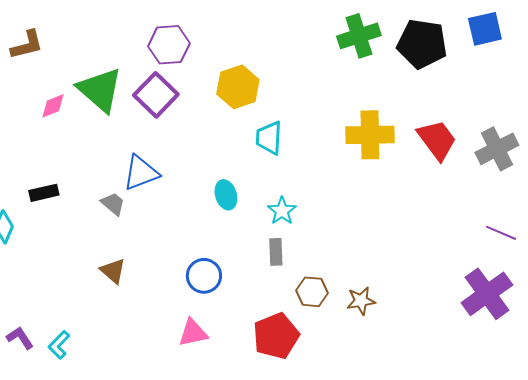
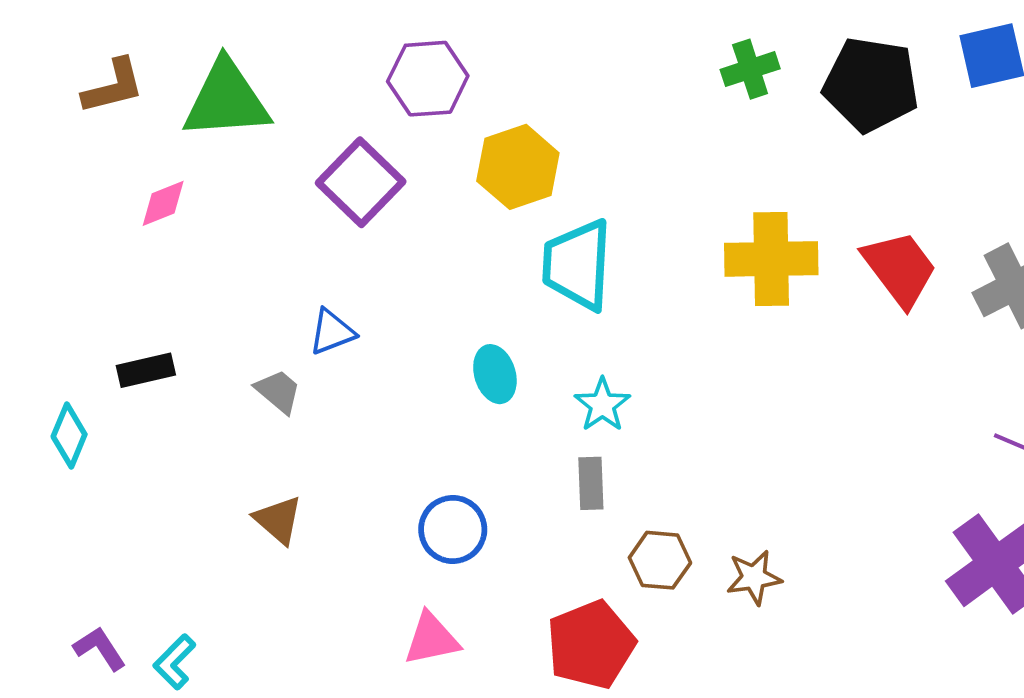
green cross: (359, 36) -> (750, 69), size x0.7
purple hexagon: (169, 45) -> (428, 79), moved
green triangle: (100, 90) -> (226, 100), moved, turned -45
cyan trapezoid: (269, 138) -> (577, 265), size x1.4
blue triangle: (141, 173) -> (332, 332), size x0.7

